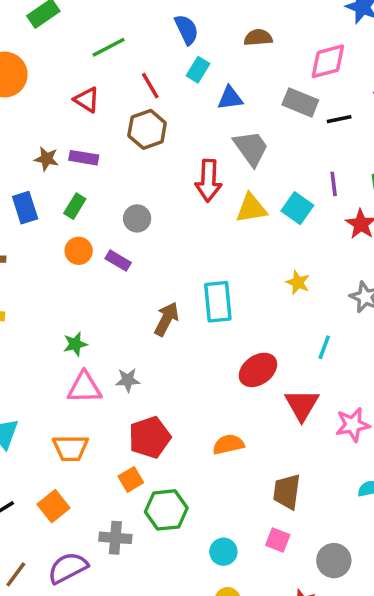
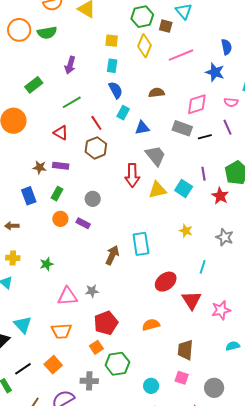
green star: (75, 344) -> (47, 264), moved

